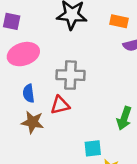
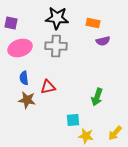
gray cross: (71, 75) -> (56, 46), moved

